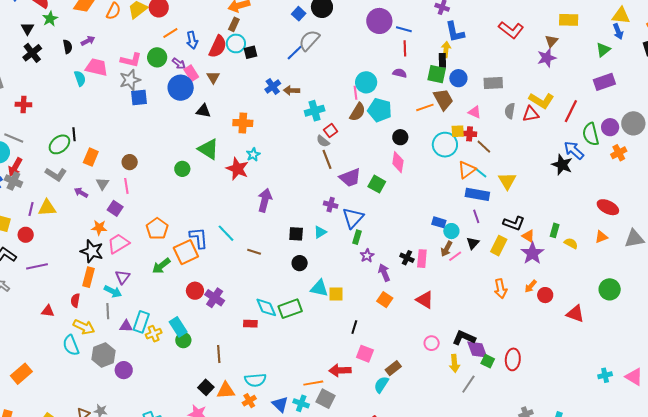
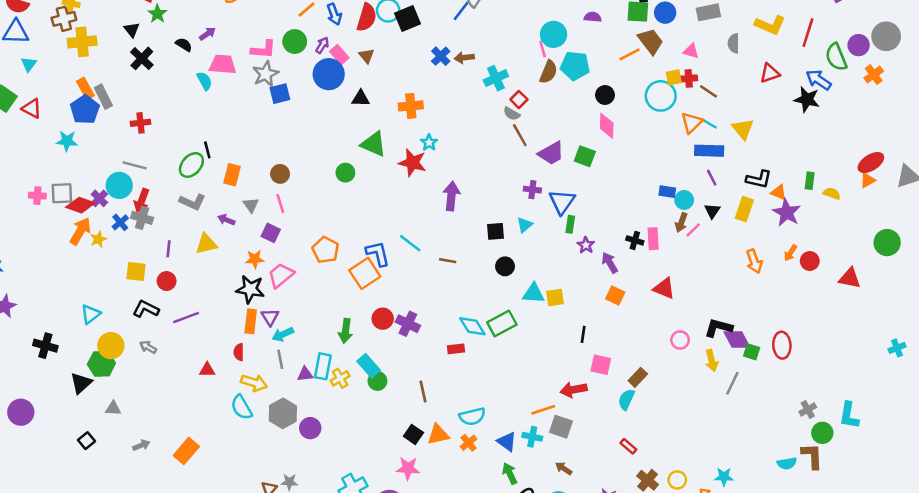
black semicircle: (68, 47) -> (184, 45), turned -40
black square: (251, 52) -> (407, 19), size x1.5
purple arrow: (179, 64) -> (322, 45), turned -88
red triangle: (531, 114) -> (770, 73), moved
red ellipse: (608, 207) -> (871, 163), moved, turned -50
yellow triangle: (47, 208) -> (206, 244), moved
green arrow: (161, 266) -> (346, 331), moved, turned -36
purple triangle: (123, 277) -> (270, 317), moved
cyan arrow: (113, 291) -> (283, 334), turned 138

